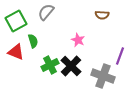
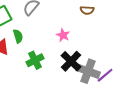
purple line: (120, 56) -> (105, 75), moved, turned 30
black cross: (71, 66) -> (71, 61), moved

